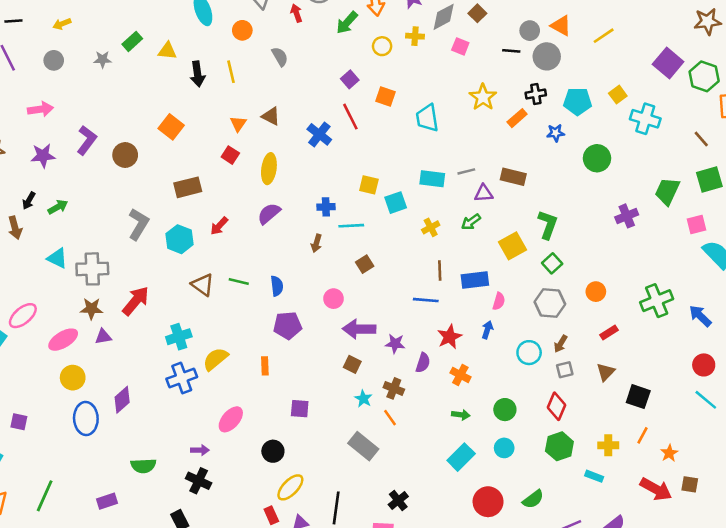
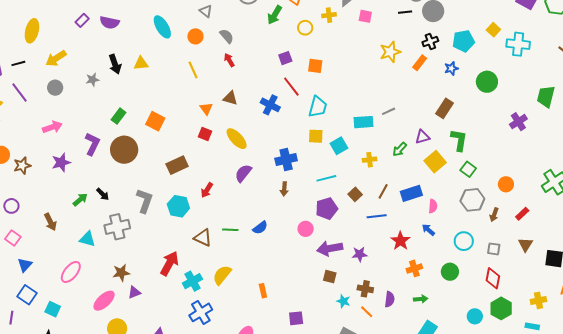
red arrow: (296, 13) -> (229, 60), moved
yellow arrow: (62, 24) -> (56, 58), size x1.5
green rectangle: (132, 41) -> (119, 116), moved
gray semicircle: (280, 57) -> (227, 36), moved
black arrow: (198, 74) -> (115, 64), moved
purple square: (350, 79) -> (285, 58), turned 32
yellow star: (483, 97) -> (390, 52), turned 30
cyan trapezoid: (427, 118) -> (318, 107), moved, turned -145
brown circle: (125, 155) -> (124, 150), size x1.4
yellow ellipse: (269, 169) -> (237, 139), turned -40
brown rectangle: (513, 177) -> (445, 108), moved, turned -60
purple triangle: (484, 193) -> (422, 137), moved
black arrow: (29, 201) -> (103, 194), moved, turned -64
blue cross: (326, 207) -> (286, 160), size x1.5
cyan line: (351, 226) -> (326, 178), moved
yellow cross: (431, 227) -> (370, 160), turned 32
brown square: (365, 264) -> (355, 194), moved
gray cross: (92, 269) -> (117, 227), moved
brown line: (440, 271) -> (383, 191), turned 42
blue semicircle: (277, 286) -> (260, 228), turned 70
red arrow: (136, 301) -> (169, 263), moved
pink ellipse: (23, 316) -> (71, 272), moved
purple pentagon: (288, 325) -> (327, 208), moved
blue arrow: (487, 330) -> (428, 230), turned -56
brown arrow: (561, 344) -> (494, 215), moved
yellow semicircle: (215, 359) -> (222, 275), moved
purple semicircle: (423, 363) -> (390, 299), moved
gray square: (565, 370) -> (494, 249), turned 32
orange cross: (460, 375) -> (414, 268), turned -35
green circle: (505, 410) -> (450, 272), moved
cyan circle: (504, 448) -> (475, 316), moved

